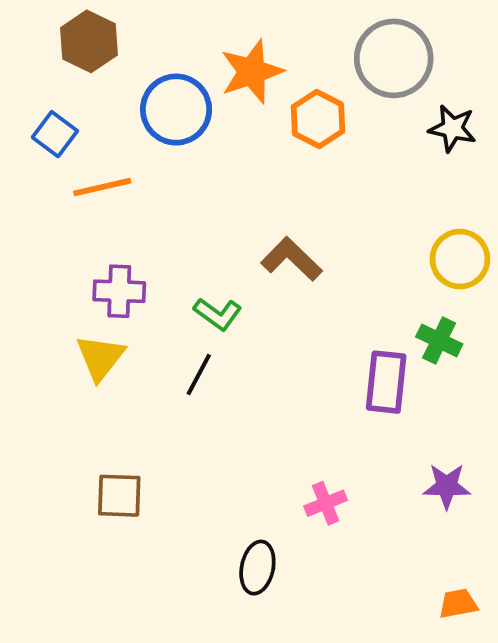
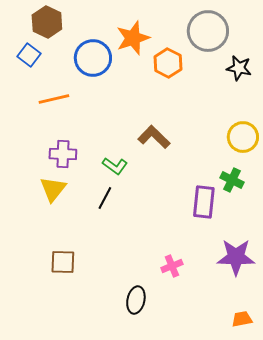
blue square: (55, 134) -> (29, 55), moved
purple star: (447, 486) -> (236, 257), size x1.5

